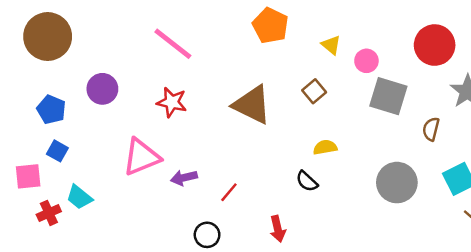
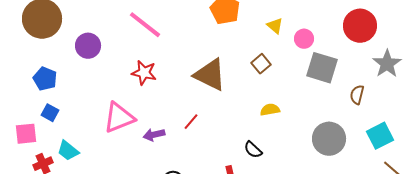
purple circle: (102, 89) -> (88, 46), moved
black semicircle: (307, 181) -> (253, 150), moved
red line: (229, 192) -> (191, 122), moved

